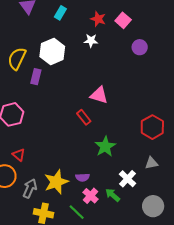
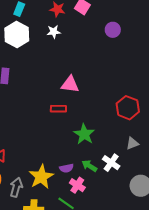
purple circle: (140, 47) -> (113, 30), moved
white hexagon: (52, 51) -> (17, 34), moved
red rectangle: (84, 117) -> (58, 109), turned -42
green arrow: (113, 195) -> (89, 166), moved

